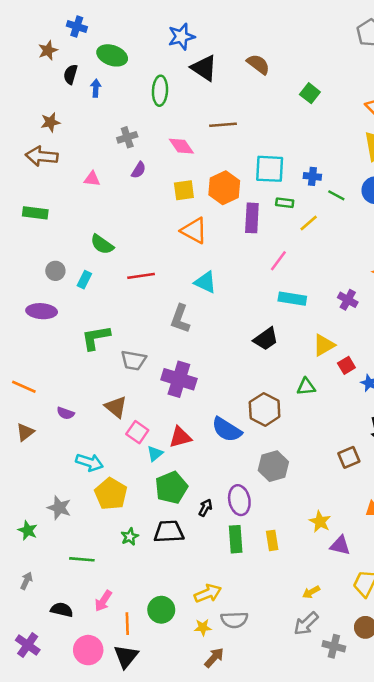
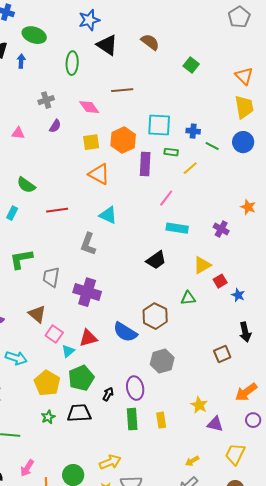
gray trapezoid: (134, 360) -> (51, 277), turned 90
yellow pentagon: (111, 494) -> (47, 383), moved

